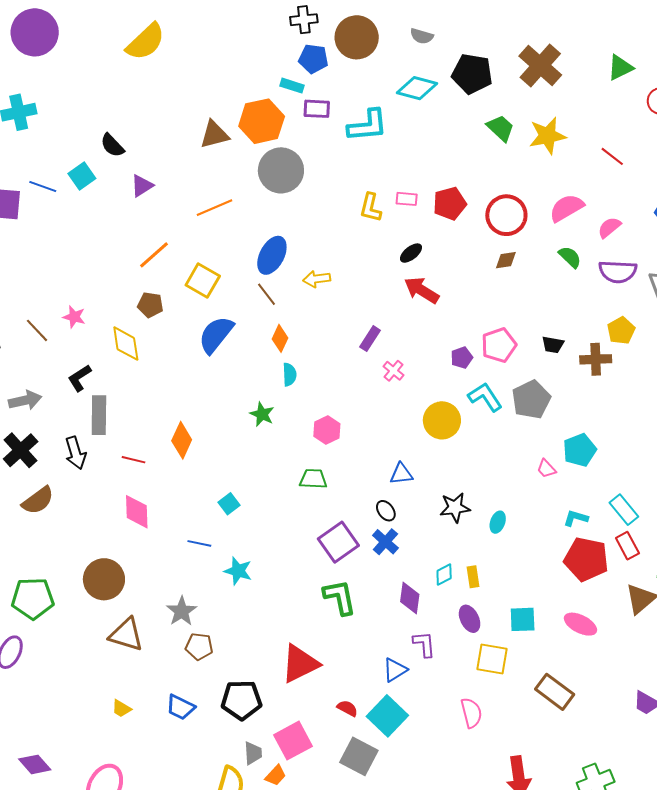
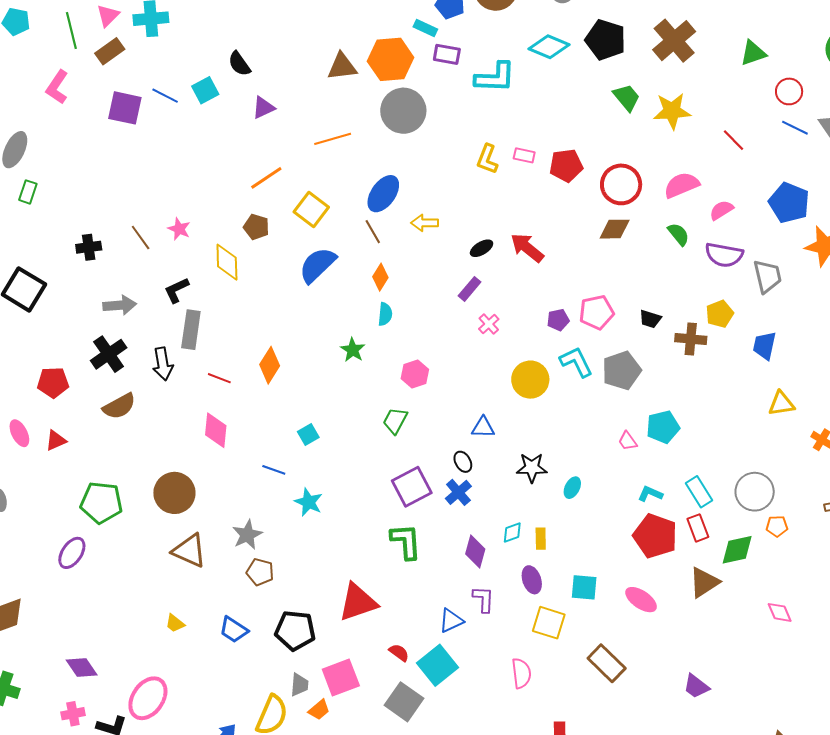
black ellipse: (411, 253) -> (482, 248), moved
brown diamond: (506, 260) -> (615, 229), size x1.4
green trapezoid: (313, 479) -> (395, 421), turned -72

